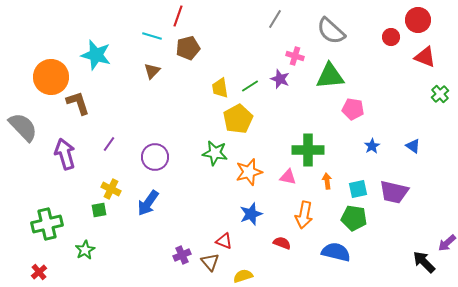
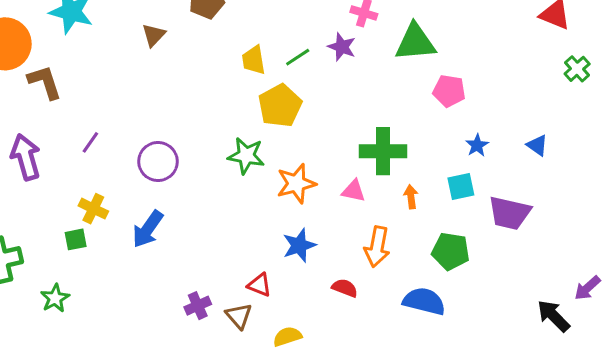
cyan square: (358, 189) -> (461, 186), moved

